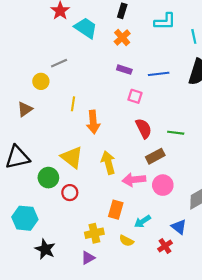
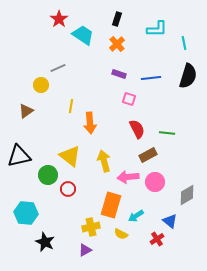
orange rectangle: (116, 210) -> (111, 205), size x1.4

